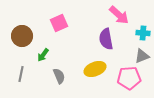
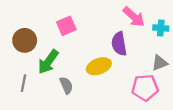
cyan cross: (143, 33) -> (161, 28), moved
green arrow: (43, 55) -> (48, 62), size x1.6
yellow ellipse: (95, 69) -> (99, 66), moved

